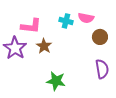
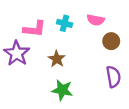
cyan cross: (66, 21) -> (64, 23), moved
brown star: (44, 46) -> (57, 59), moved

